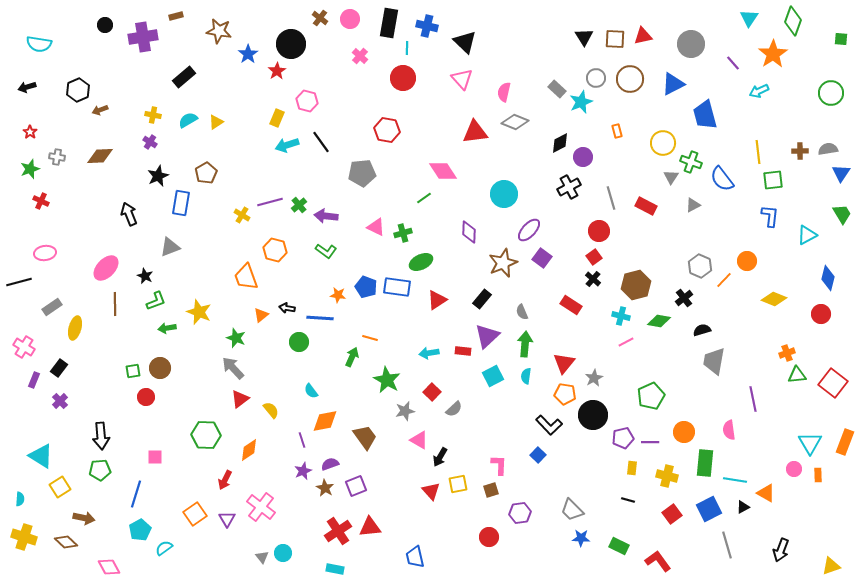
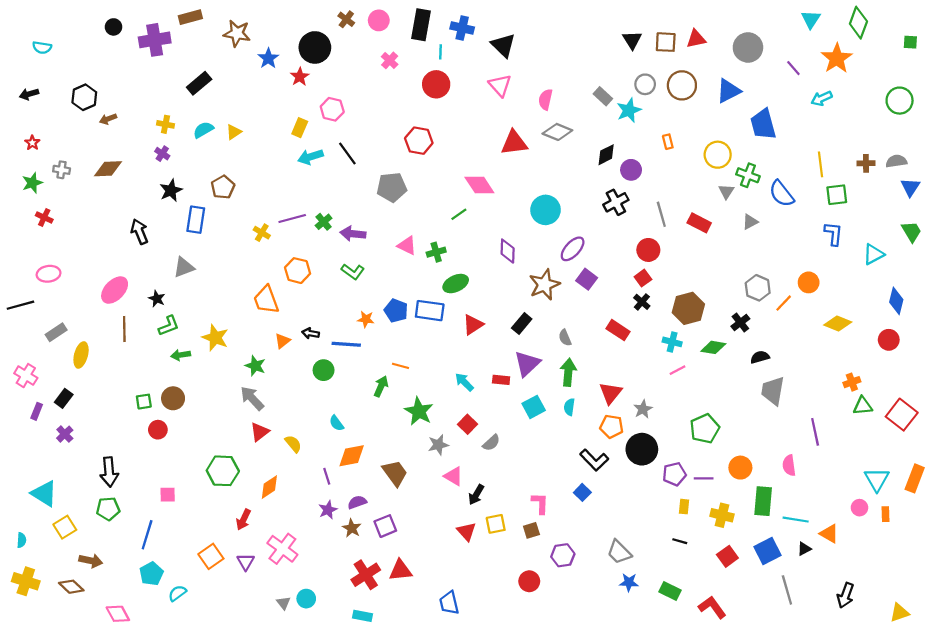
brown rectangle: (176, 16) -> (190, 17), size x1.5
cyan semicircle: (39, 44) -> (42, 47), size x0.7
cyan arrow: (429, 353) -> (464, 382), turned 54

